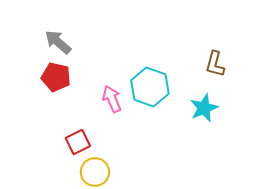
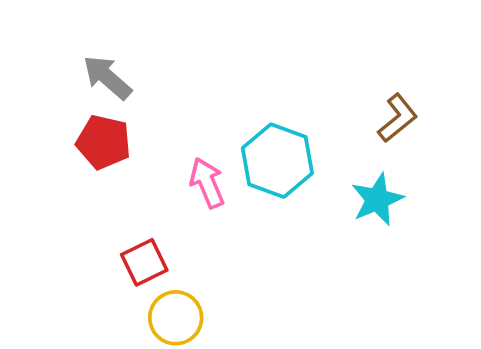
brown L-shape: (215, 64) -> (398, 118), turned -144

